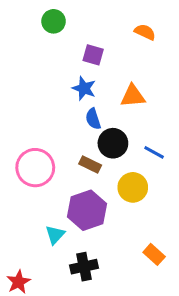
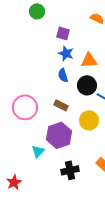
blue star: (84, 88) -> (66, 53), moved
black circle: (113, 143) -> (87, 85), moved
black cross: (84, 267) -> (70, 170), moved

